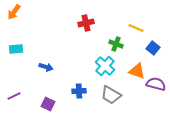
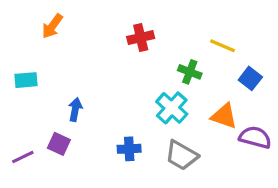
orange arrow: (14, 12) -> (52, 26), moved
blue arrow: (46, 67) -> (75, 110), turned -96
purple square: (48, 104) -> (59, 144), moved

